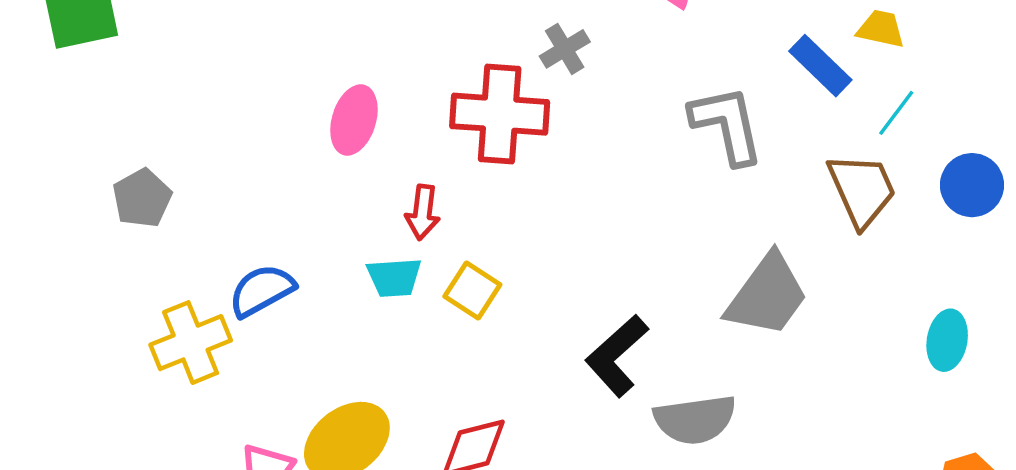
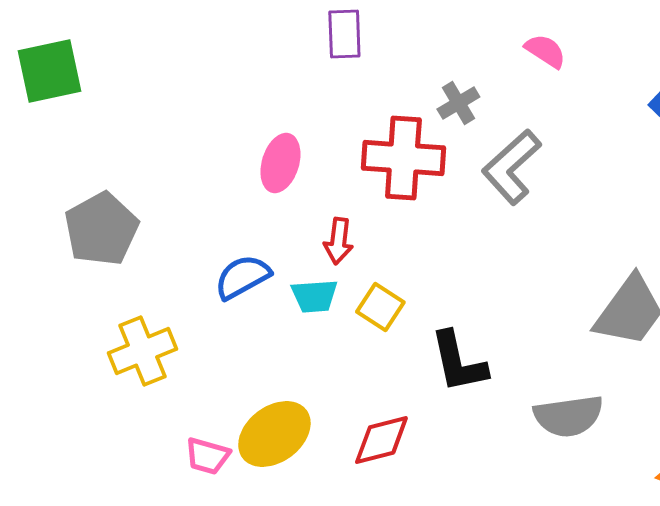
gray L-shape: (727, 125) -> (511, 167), moved, turned -120
gray pentagon: (142, 198) -> (101, 229), size x1.5
blue semicircle: (262, 290) -> (242, 277), moved
black L-shape: (617, 356) -> (458, 362), moved, turned -60

